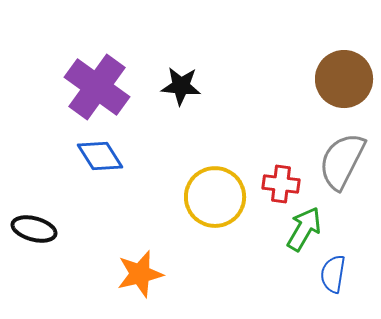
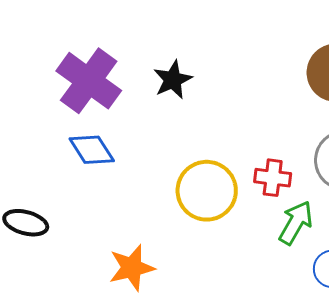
black star: (181, 86) -> (173, 80), turned -30

